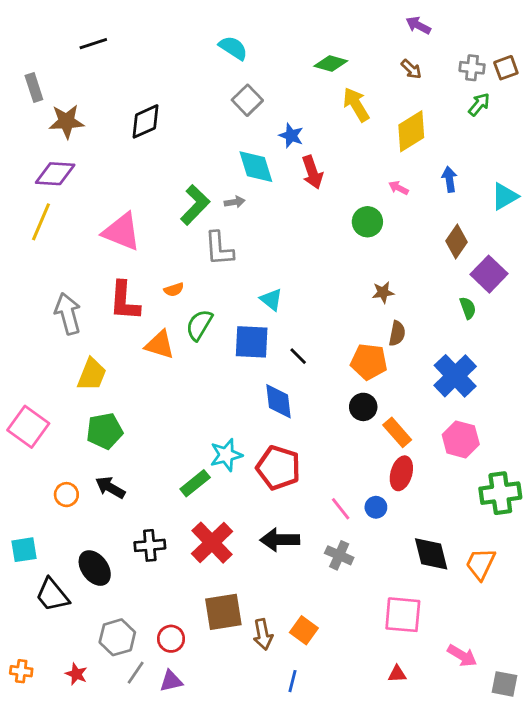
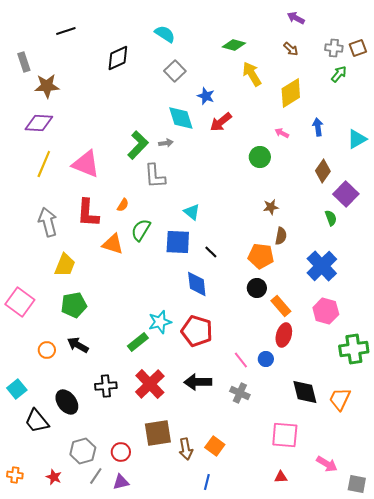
black diamond: (146, 121) -> (118, 58), moved
red arrow: (312, 172) -> (221, 122), turned 70
yellow line: (41, 222) -> (44, 164), moved
orange semicircle: (174, 290) -> (123, 205), turned -40
cyan square: (24, 550) -> (17, 389), turned -30

